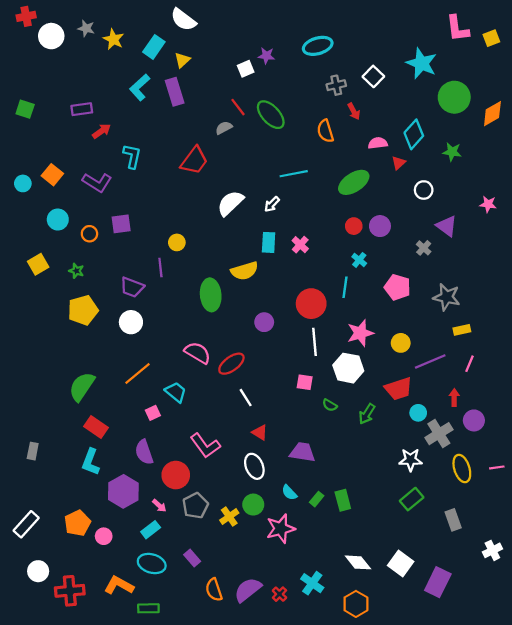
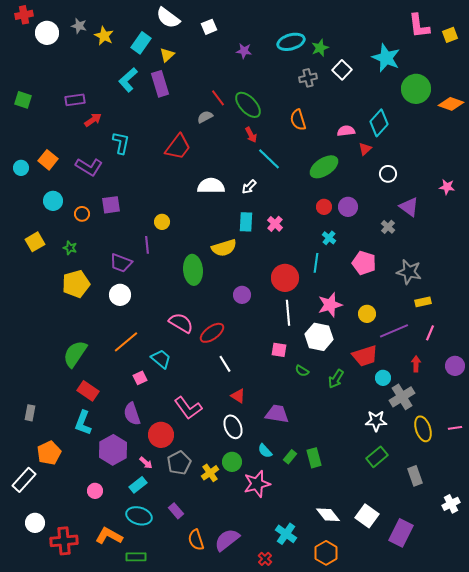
white square: (246, 69) -> (209, 27), moved
red arrow: (354, 111) -> (251, 135), moved
orange diamond: (492, 114) -> (451, 104), turned 50
green star: (452, 152) -> (320, 48), moved, turned -30
cyan line: (294, 174) -> (269, 159), turned 55
white semicircle: (230, 203) -> (211, 186), turned 44
purple circle: (474, 420) -> (455, 366), moved
orange pentagon: (77, 523) -> (49, 453), moved
red cross: (279, 594) -> (265, 559), moved

